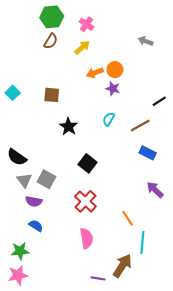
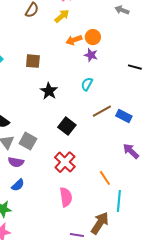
black line: (159, 101) -> (135, 67), turned 48
brown line: (140, 125) -> (102, 111), moved
blue semicircle: (36, 226) -> (18, 185), turned 104

